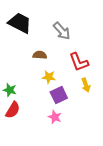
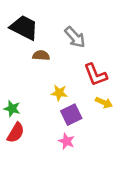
brown semicircle: (40, 55) -> (41, 55), moved
yellow arrow: (86, 85) -> (104, 103), turned -48

